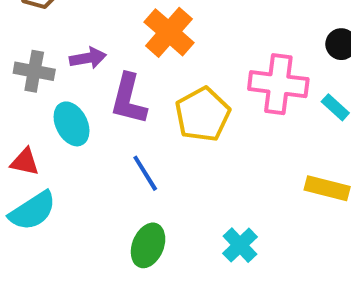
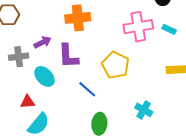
orange cross: (169, 32) -> (78, 18), turned -30
yellow pentagon: (203, 114) -> (116, 65), moved

